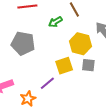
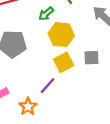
yellow hexagon: (80, 44) -> (61, 35), moved

